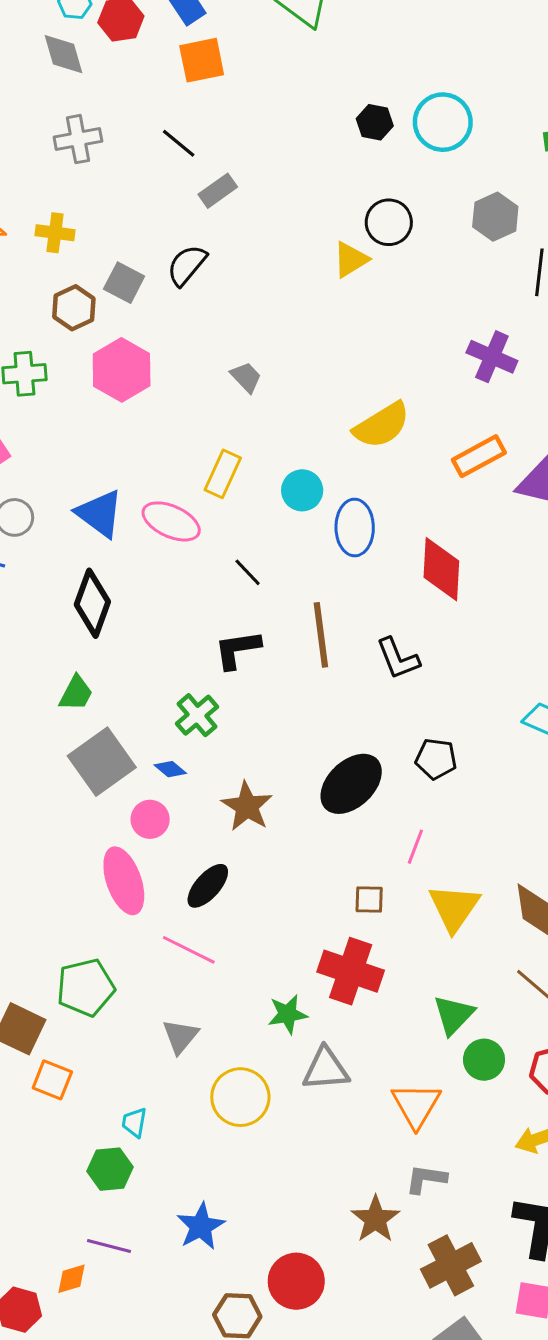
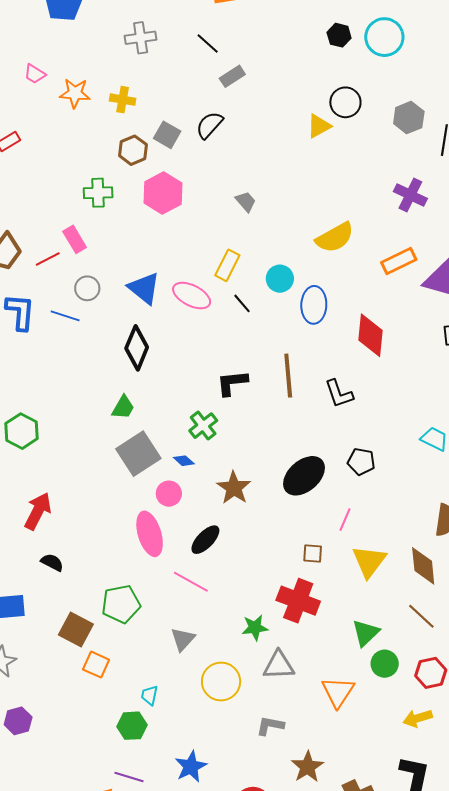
gray hexagon: (495, 217) -> (409, 118), moved
black line: (248, 572) -> (242, 303), moved
gray L-shape: (426, 1179) -> (270, 726), moved

